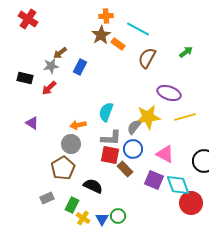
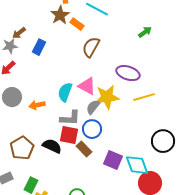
brown semicircle: (147, 58) -> (91, 47), moved
gray circle: (71, 144) -> (12, 97), moved
pink triangle: (165, 154) -> (87, 86), moved
black semicircle: (93, 186) -> (52, 146), moved

